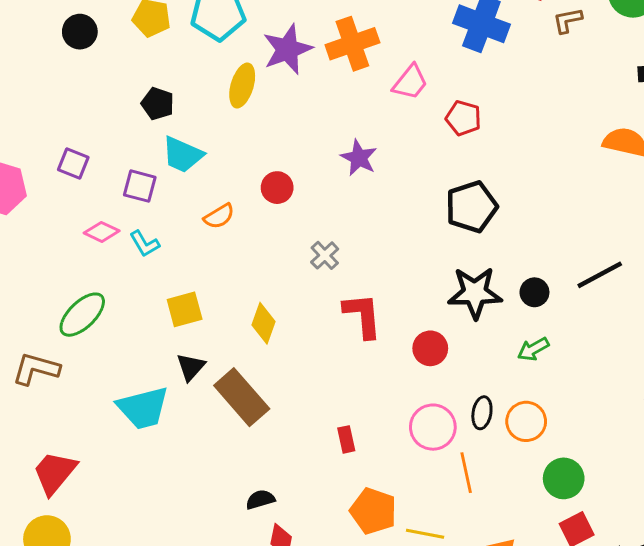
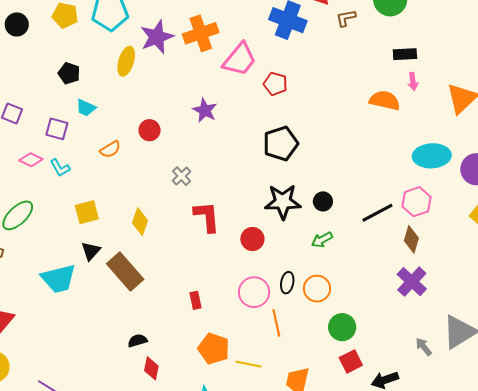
pink trapezoid: (410, 82) -> (240, 59), size x1.4
cyan trapezoid: (183, 155) -> (86, 108), size x0.7
black line: (600, 275) -> (377, 213), moved

